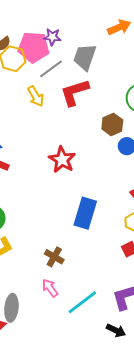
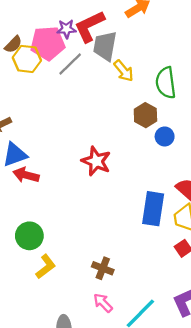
red L-shape: (75, 92) -> (89, 26), moved
yellow arrow: (36, 96) -> (124, 71), moved
blue rectangle: (85, 213) -> (153, 209), moved

